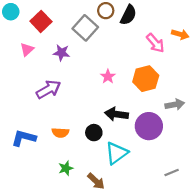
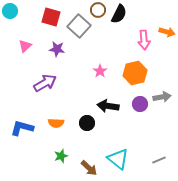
red square: (41, 21) -> (51, 17), moved, turned -30
pink arrow: (155, 43) -> (144, 40), turned 36
purple circle: (149, 126) -> (140, 104), moved, size x0.6
cyan triangle: (117, 153) -> (118, 159), moved, turned -45

